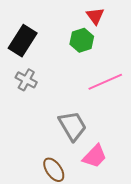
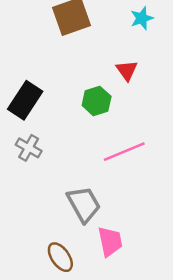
red triangle: (95, 16) -> (127, 70), moved
pink trapezoid: (95, 156) -> (110, 242), turned -56

